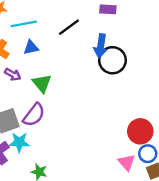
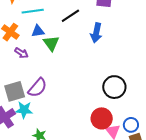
black circle: (112, 60) -> (114, 87), moved
green triangle: (42, 83) -> (51, 43), moved
red circle: (140, 131) -> (102, 118), moved

